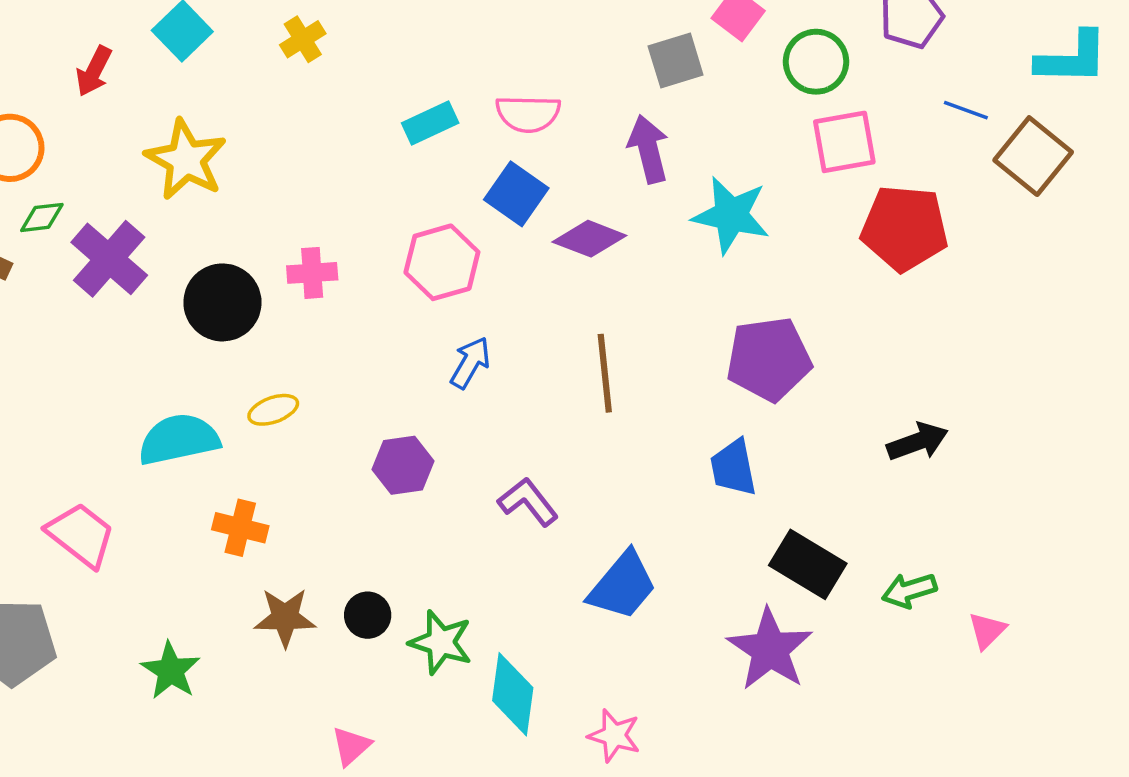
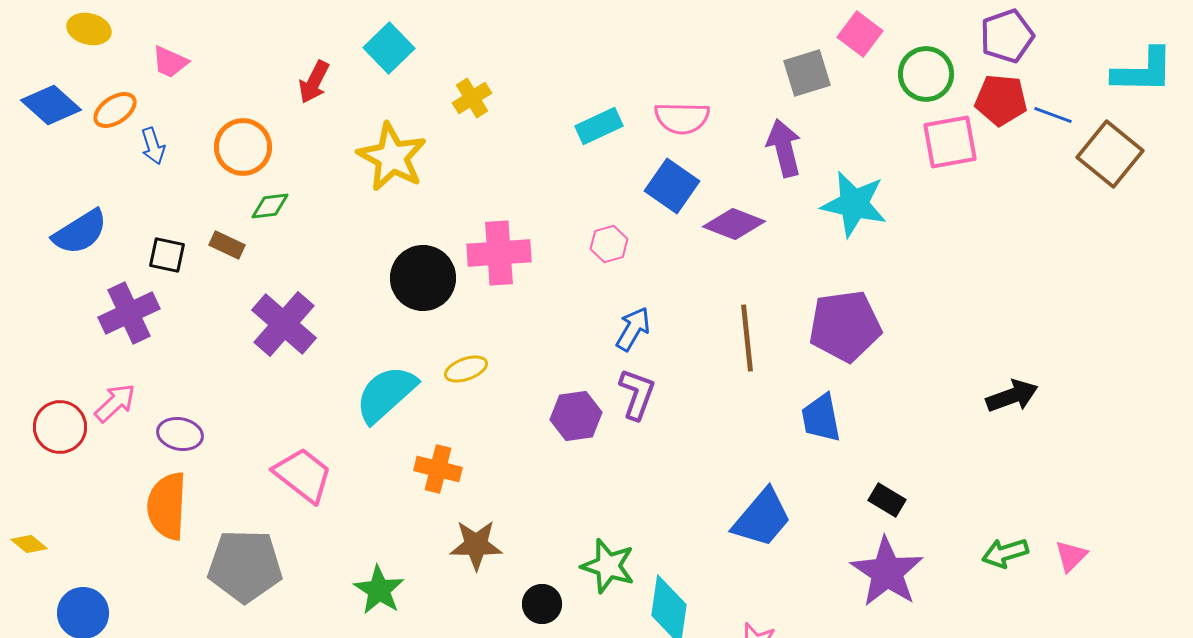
yellow cross: (303, 39) -> (472, 98), moved
red pentagon: (905, 228) -> (1001, 100), moved, size x0.7
purple cross: (109, 259) -> (284, 324), moved
pink hexagon: (442, 262) -> (609, 244), size x0.6
pink cross: (312, 273) -> (499, 253), size x1.5
purple pentagon: (769, 359) -> (845, 326), moved
cyan semicircle: (179, 439) -> (386, 394), turned -30
blue trapezoid: (733, 468) -> (821, 418), moved
purple L-shape: (528, 502) -> (637, 394), moved, turned 58
black rectangle: (808, 564) -> (887, 500), moved, size x0.6
green arrow: (909, 590) -> (1005, 553), moved
black circle: (368, 615) -> (542, 604), moved

